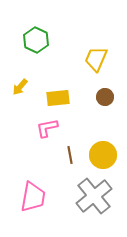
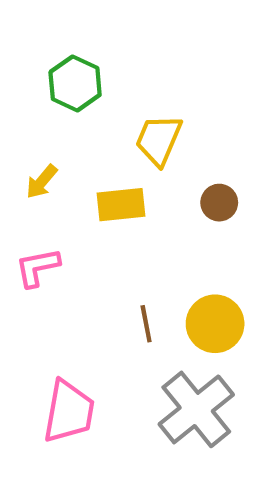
yellow trapezoid: (96, 59) -> (159, 140), moved
pink L-shape: (47, 128) -> (37, 267), moved

